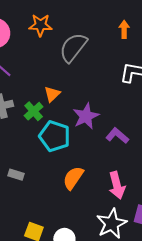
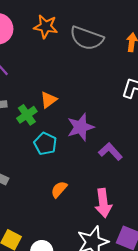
gray semicircle: (73, 47) -> (87, 38), moved, turned -116
cyan pentagon: (55, 136) -> (45, 144), size x0.7
orange semicircle: (73, 178) -> (59, 189), size x0.7

